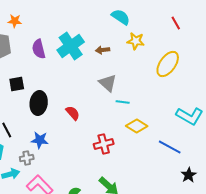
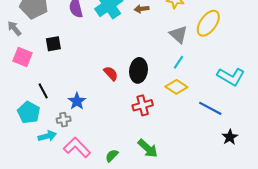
gray triangle: (108, 83) -> (179, 35), moved
cyan line: (123, 102) -> (179, 62), moved, turned -64
black ellipse: (39, 103) -> (138, 70), moved
blue star: (40, 140) -> (77, 101), turned 30

